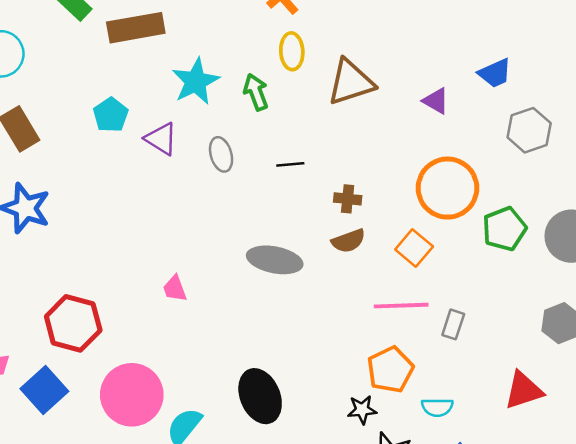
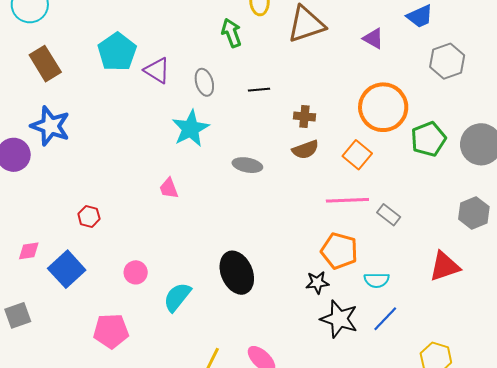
cyan star: (196, 81) -> (191, 129), moved
cyan pentagon: (111, 115) -> (117, 52), size x1.4
gray ellipse: (275, 260) -> (247, 165), size x0.7
red hexagon: (73, 323) -> (89, 216), size x0.5
gray rectangle: (453, 324) -> (389, 215), turned -70
orange pentagon: (390, 370) -> (339, 251), turned -30
pink circle: (132, 395) -> (136, 272), size x0.5

